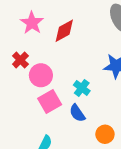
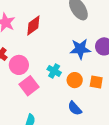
blue semicircle: (77, 113) -> (75, 108), moved
orange circle: (105, 134) -> (75, 80), moved

